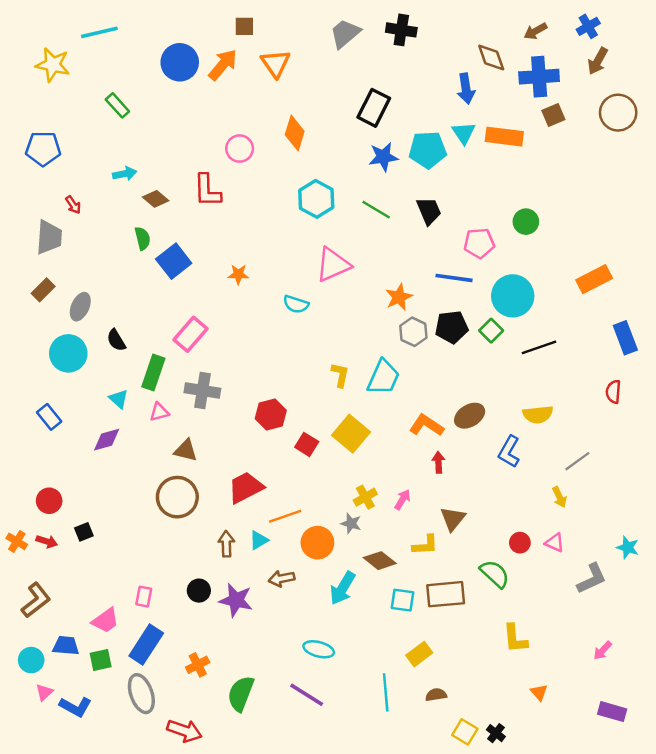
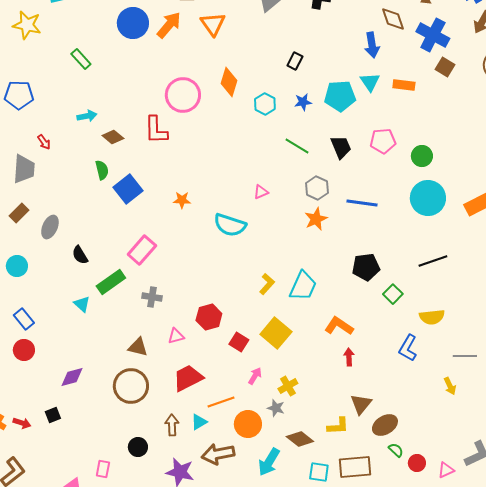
blue cross: (539, 77) -> (433, 35), turned 32
black rectangle: (374, 108) -> (295, 61), size x0.6
brown square: (553, 115) -> (445, 67), turned -36
orange rectangle: (504, 137) -> (404, 85), size x0.7
pink circle: (240, 149) -> (183, 95), size x1.5
blue star: (383, 157) -> (303, 102), size x0.7
cyan hexagon: (316, 199) -> (265, 104), moved, size x0.7
pink pentagon: (479, 243) -> (383, 141), moved
pink triangle: (333, 265) -> (261, 192), size x0.5
cyan circle: (513, 296) -> (428, 198), moved
cyan semicircle: (296, 304) -> (230, 225), size x1.5
black pentagon: (452, 327) -> (366, 267), moved
green square: (491, 331) -> (393, 294), moved
gray hexagon: (413, 332) -> (317, 188), moved
cyan circle: (68, 353) -> (17, 266), moved, size x0.7
green rectangle: (153, 373) -> (111, 282), turned 36
yellow L-shape: (340, 375) -> (267, 284), turned 30
gray cross: (202, 391) -> (152, 297), size x0.7
pink triangle: (159, 412) -> (176, 336), moved
brown ellipse: (470, 416) -> (385, 425), moved
purple diamond: (107, 440) -> (72, 377), moved
gray line: (577, 461) -> (465, 356), turned 35
pink arrow: (402, 500) -> (255, 376), moved
red circle: (49, 501) -> (24, 350), moved
red circle: (520, 543) -> (417, 463), moved
pink triangle: (555, 543) -> (446, 470), moved, turned -48
green semicircle: (495, 574) -> (396, 450), size x0.6
brown arrow: (282, 579) -> (218, 454), size x1.5
black circle: (199, 591) -> (138, 447), moved

